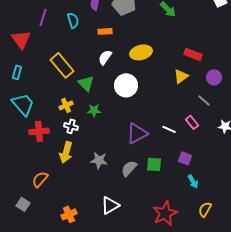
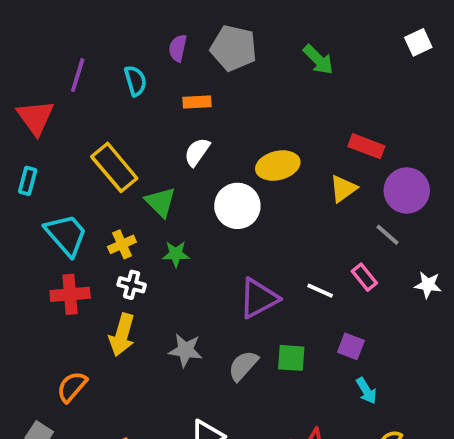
yellow ellipse: (141, 52) -> (278, 165), moved
purple circle: (214, 77) -> (407, 191), size x1.5
cyan trapezoid: (23, 104) -> (66, 235), moved

